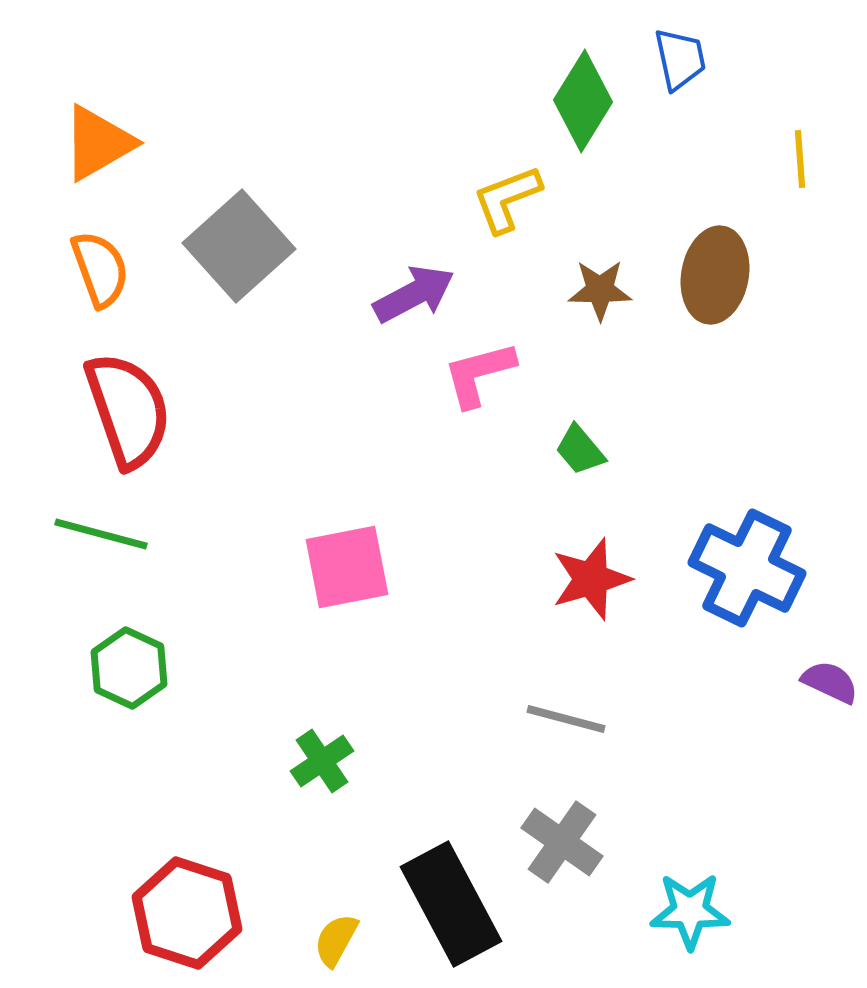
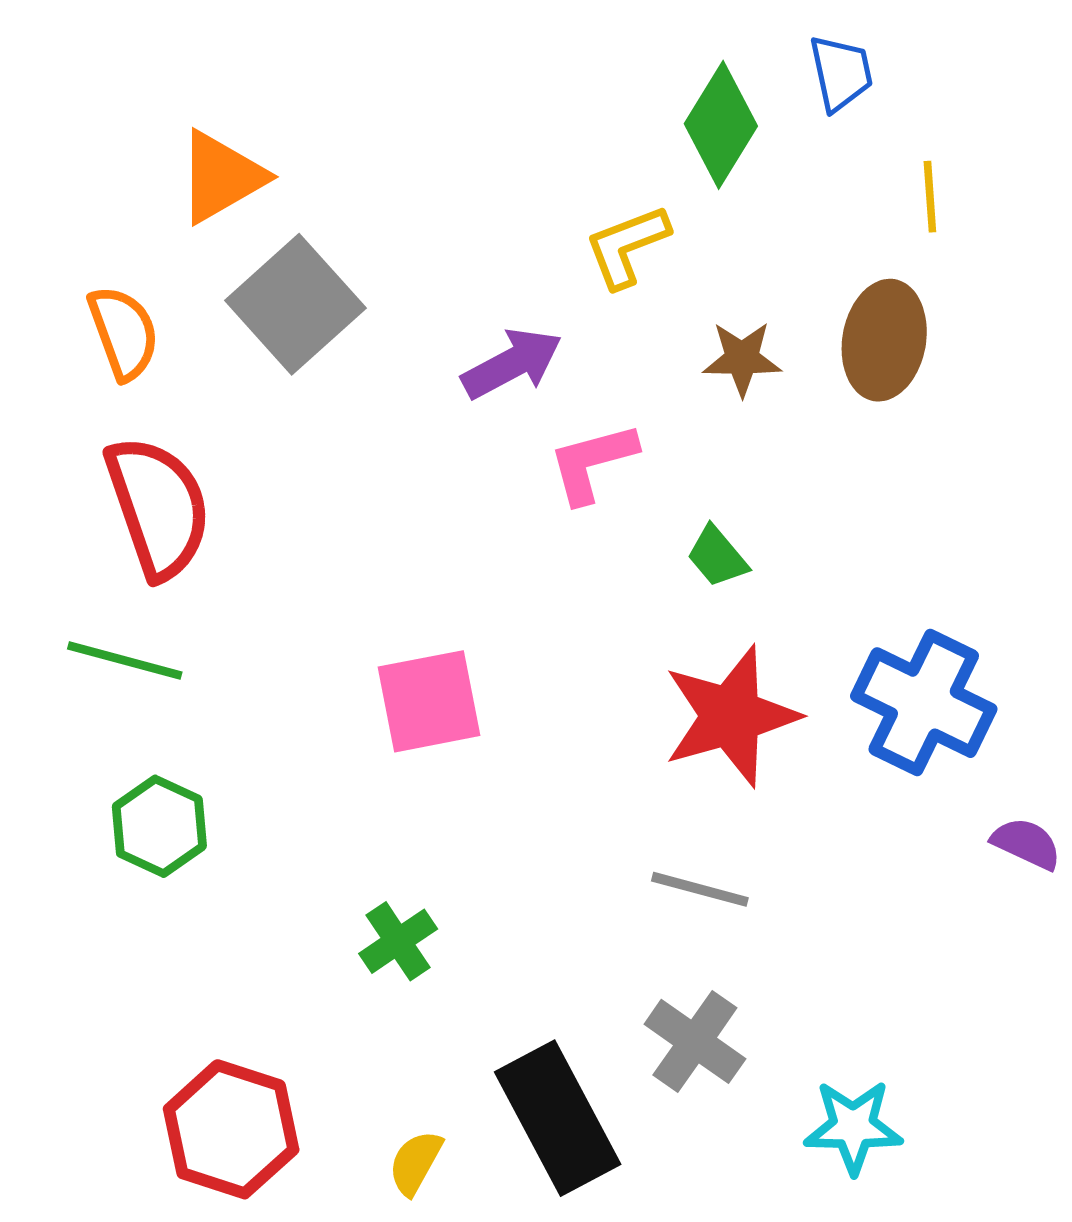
orange triangle: (98, 143) -> (221, 177), moved
yellow line: (800, 159) -> (930, 197), moved
red star: (591, 579) -> (731, 716), size x1.4

